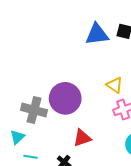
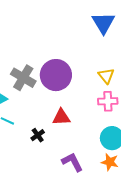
blue triangle: (97, 34) -> (103, 23), turned 50

